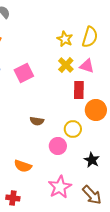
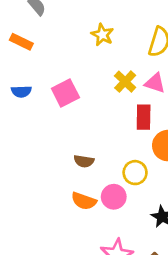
yellow star: (65, 39) -> (102, 35), moved
orange semicircle: (23, 166) -> (84, 201), moved

